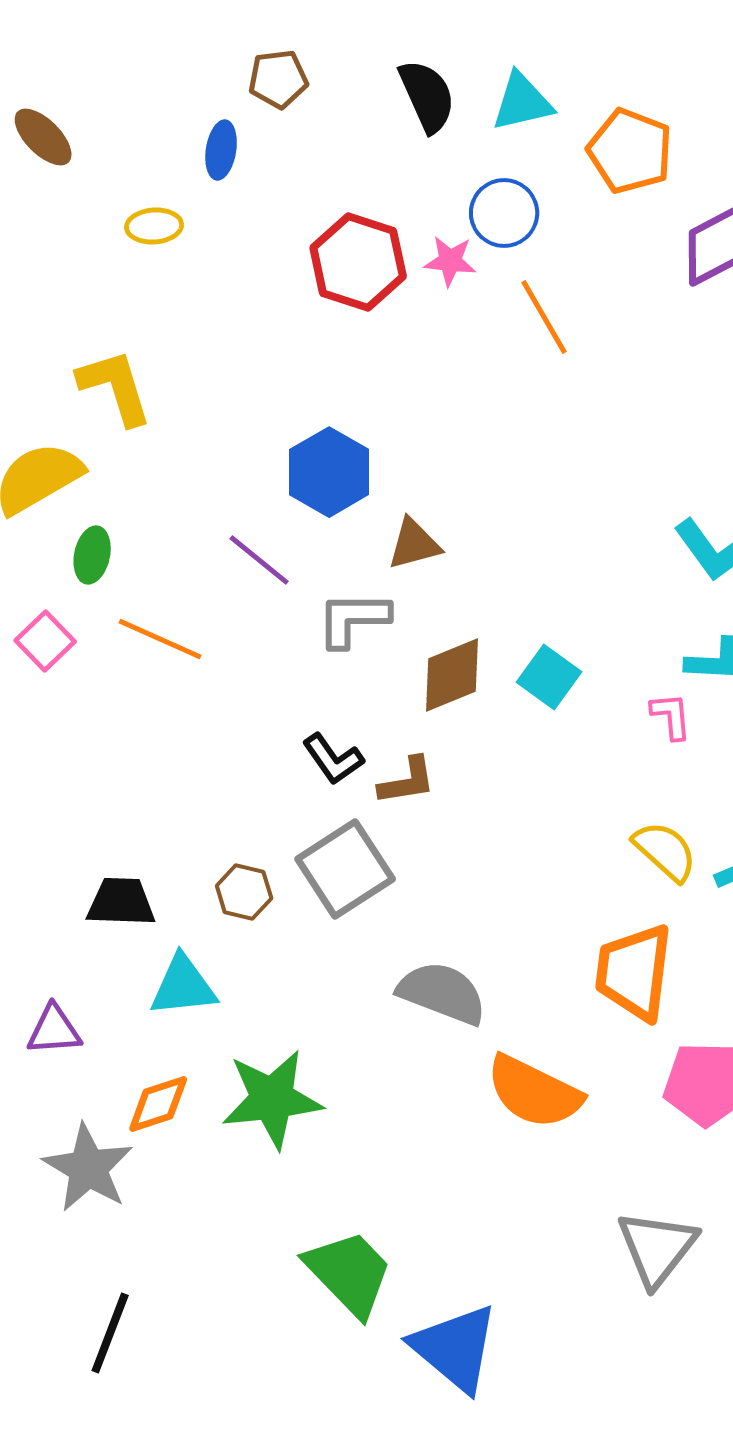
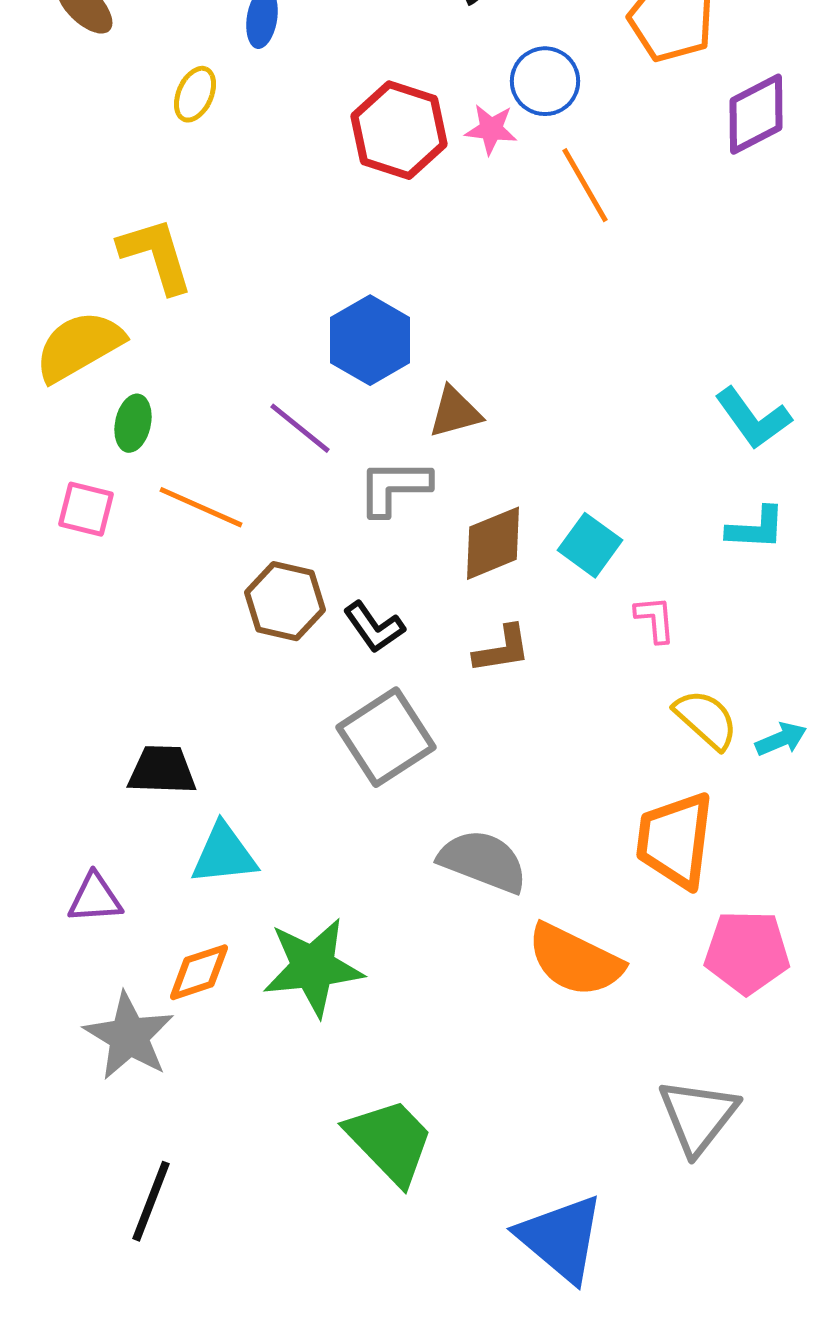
yellow ellipse: (154, 226) -> (195, 94), turned -62
pink square: (45, 641) -> (86, 509), turned -32
pink L-shape: (671, 716) -> (655, 619), moved
brown L-shape: (407, 781) -> (502, 649), moved
brown hexagon: (244, 892) -> (285, 601), moved, size x1.4
blue triangle: (455, 1348) -> (561, 1238), moved

